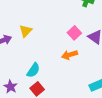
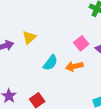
cyan semicircle: (33, 70) -> (50, 63), moved

